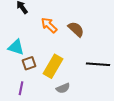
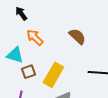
orange arrow: (49, 25) -> (35, 37), moved

